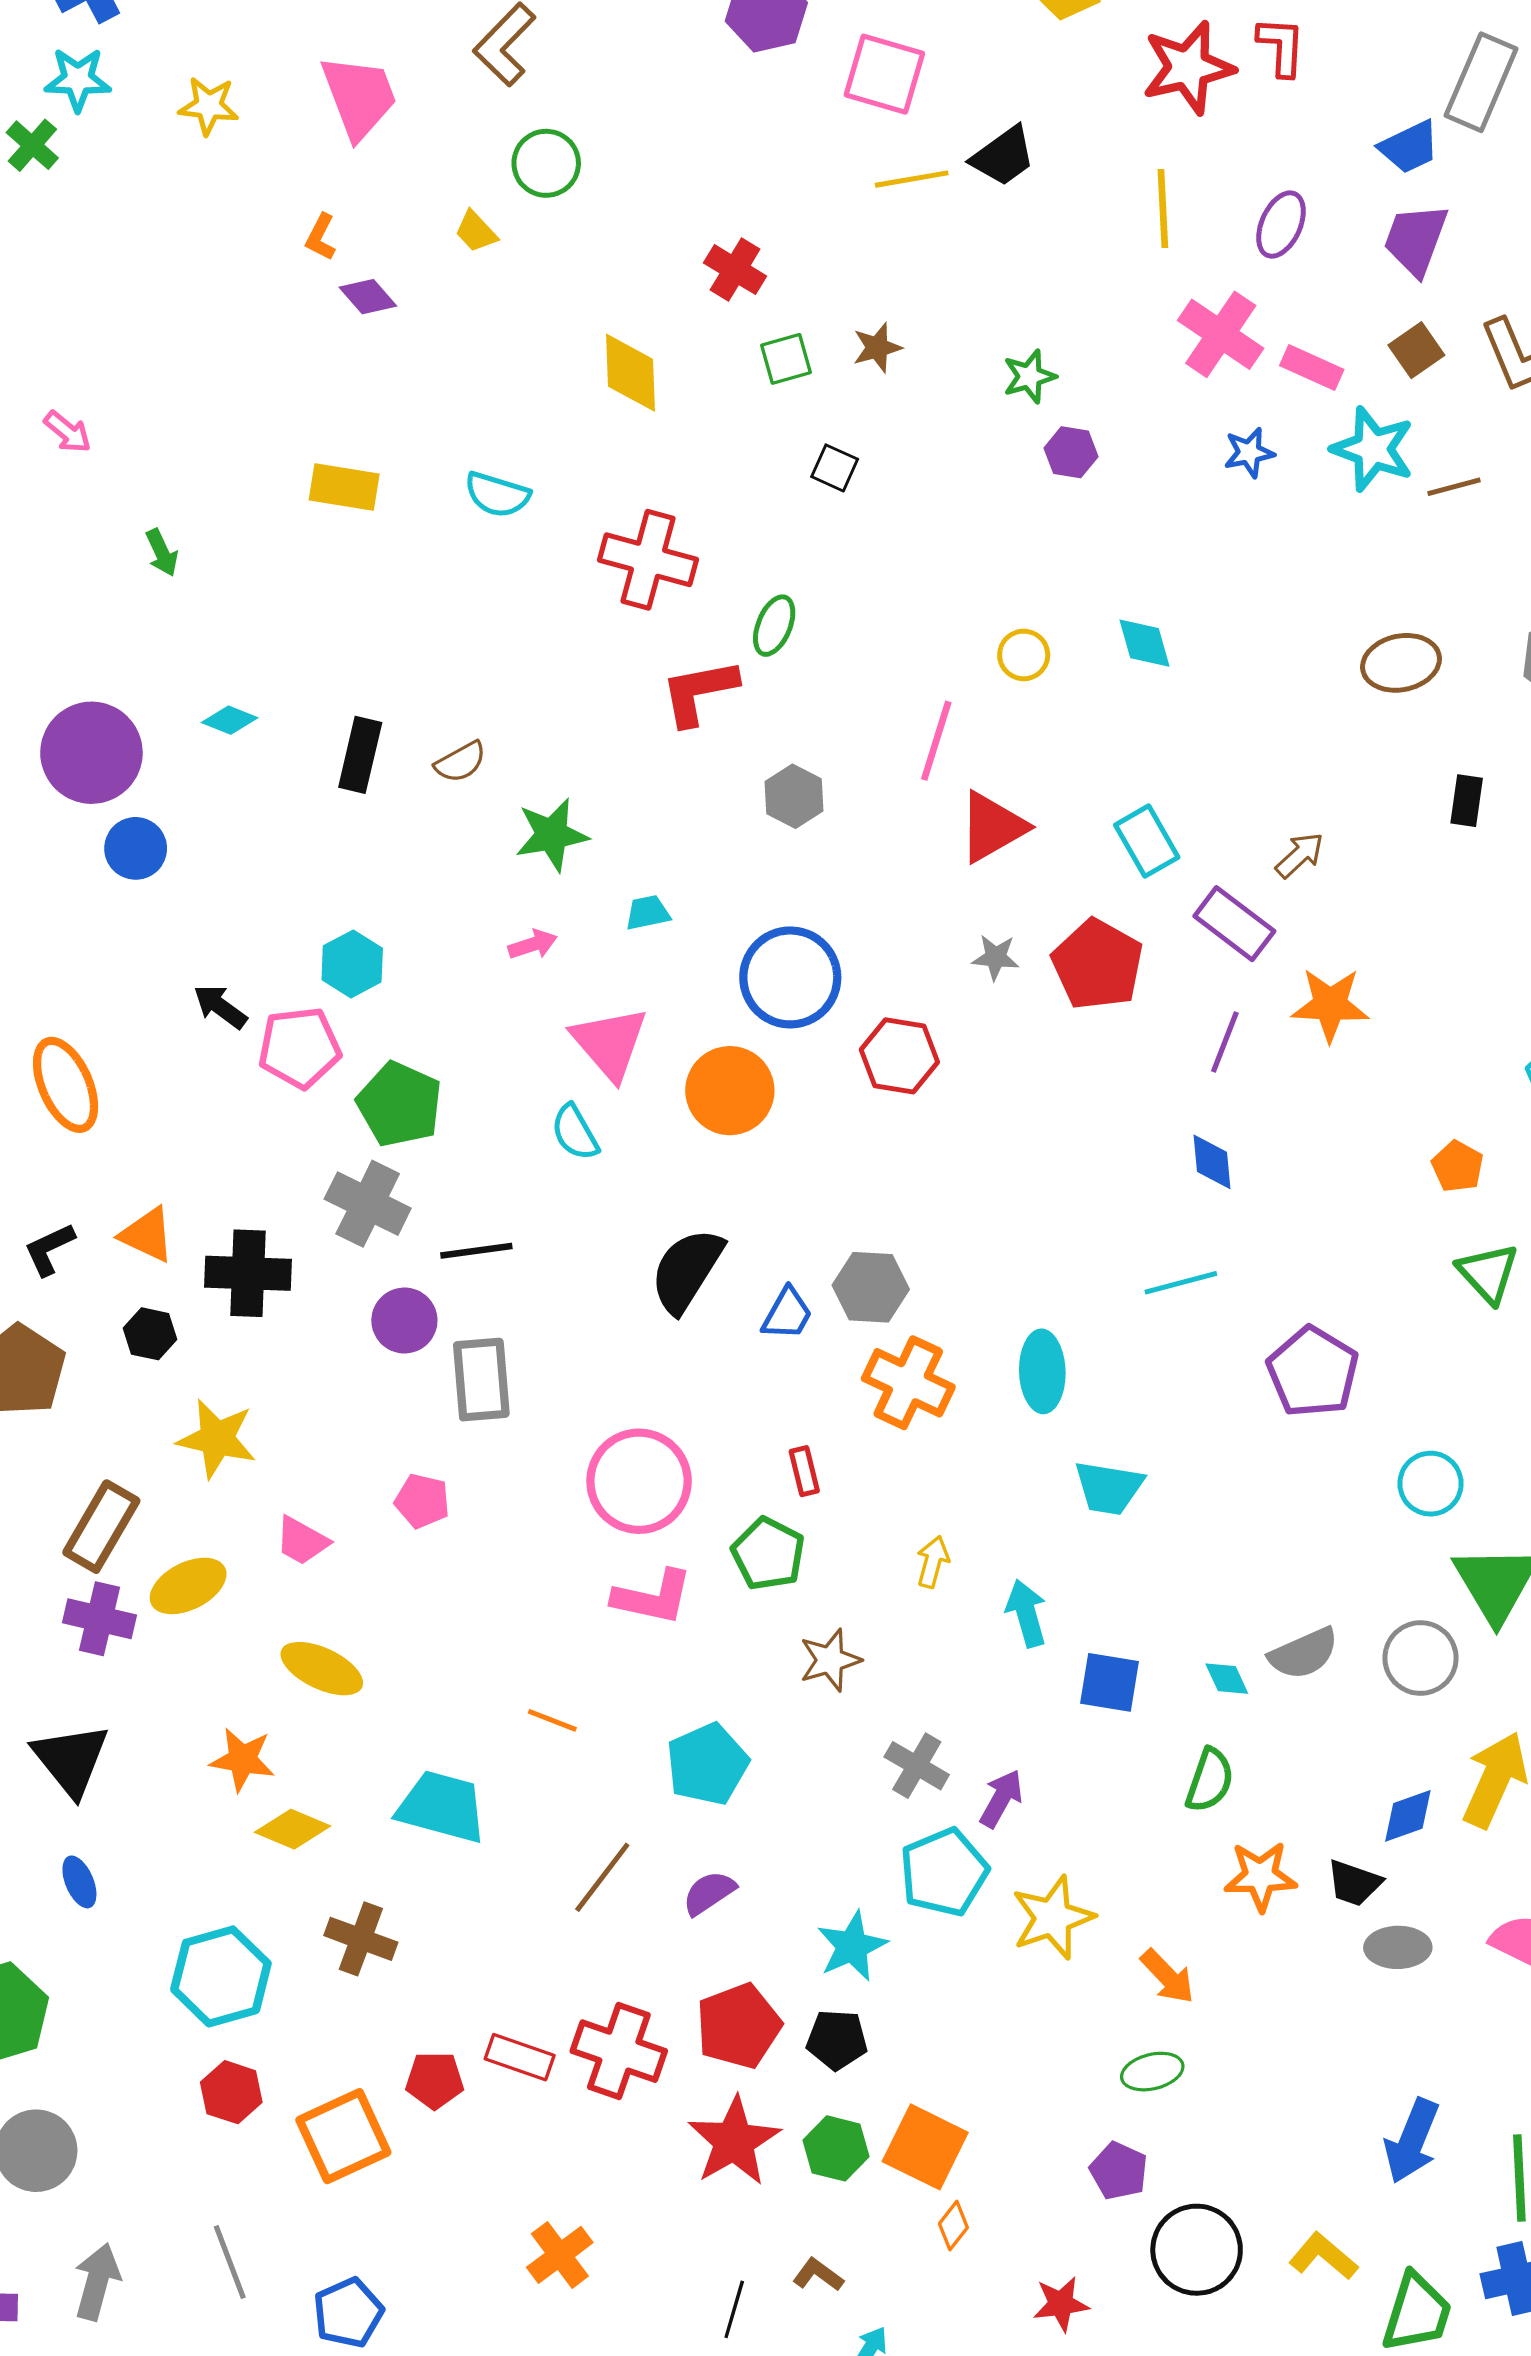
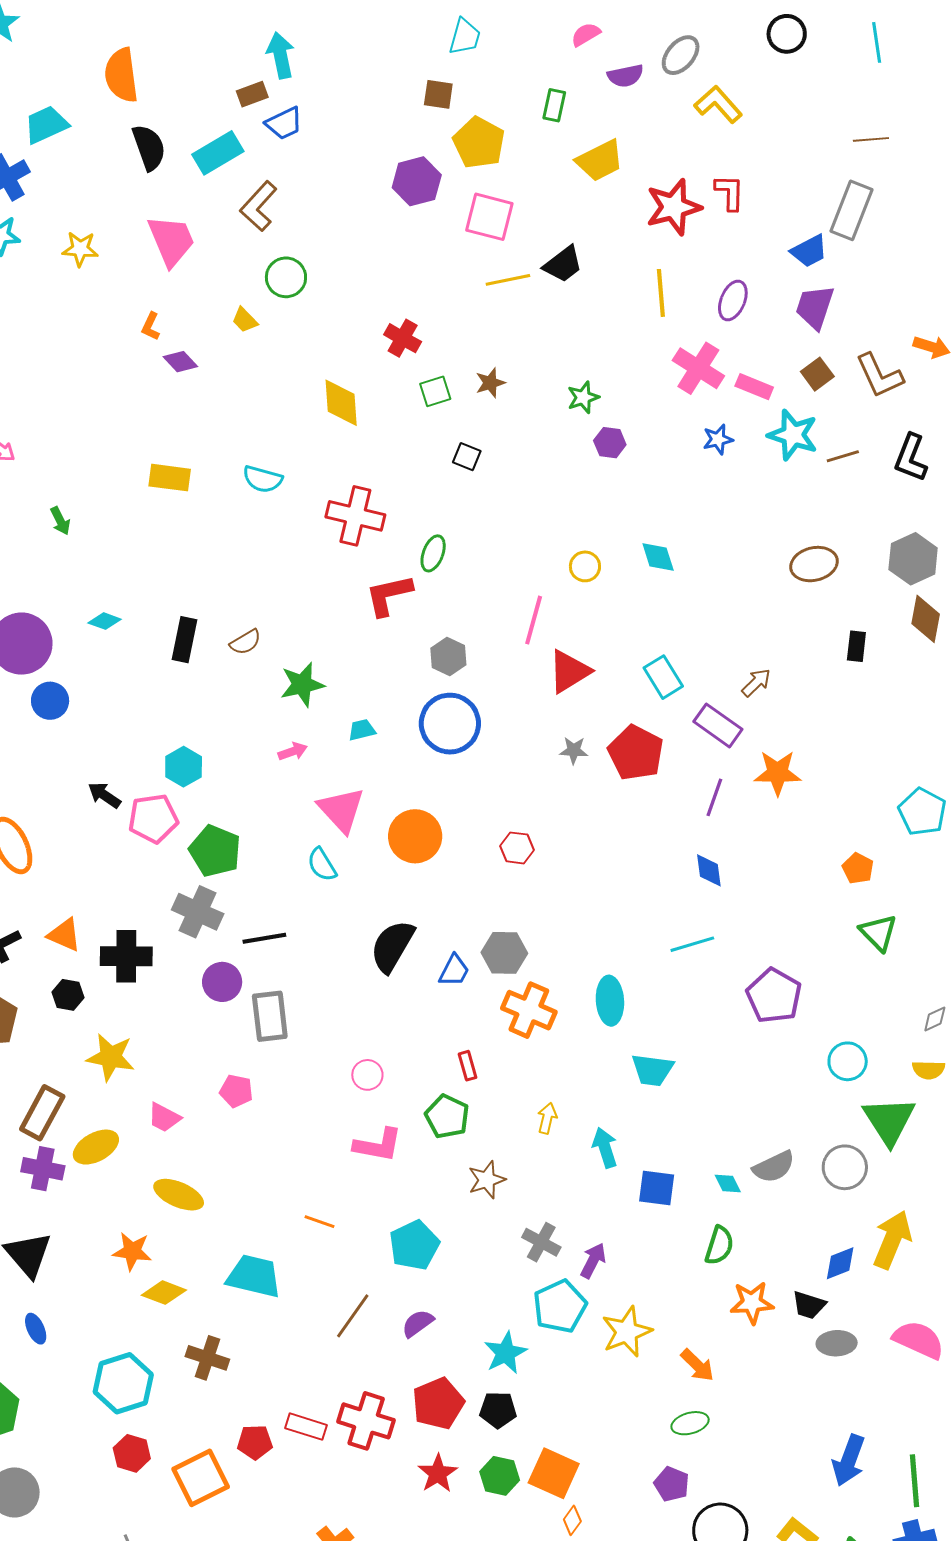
blue circle: (790, 977) -> (450, 724), moved
red hexagon: (899, 1056) -> (517, 848), moved, size x0.7
pink circle: (639, 1481) -> (367, 1075), size x0.5
red star: (734, 2141) -> (438, 1473), size x0.7

